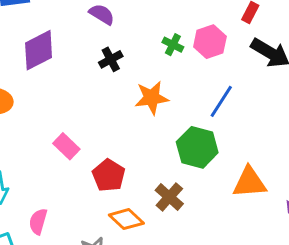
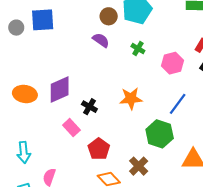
green cross: (173, 45) -> (138, 49), moved
purple diamond: (39, 50) -> (60, 90), moved
black cross: (111, 59) -> (89, 107), moved, turned -35

